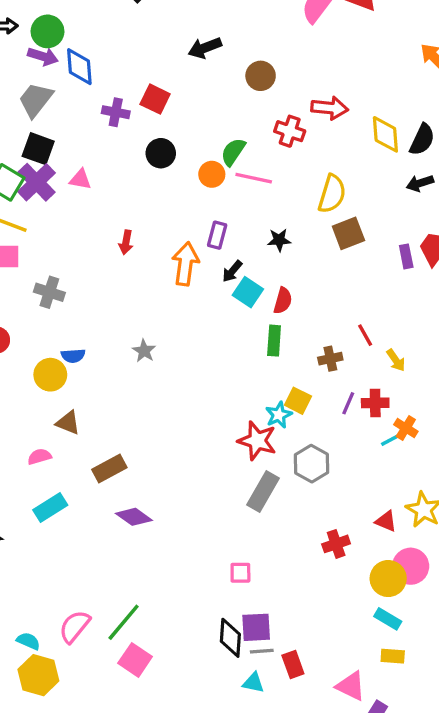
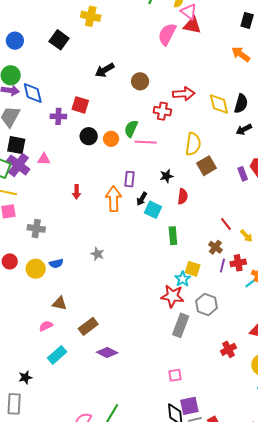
orange circle: (212, 174) -> (111, 139), moved
red semicircle: (283, 301) -> (183, 196), moved
brown cross: (330, 359) -> (215, 247), moved, turned -32
yellow circle: (50, 375) -> (36, 269), moved

